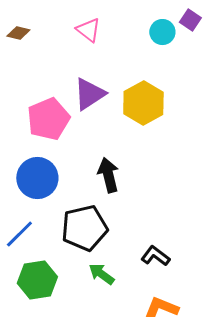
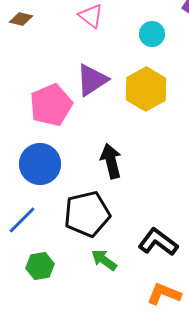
cyan circle: (162, 32) -> (152, 34), moved
black L-shape: (155, 256) -> (158, 242), size x1.4
green hexagon: (37, 280) -> (40, 266), size x0.7

